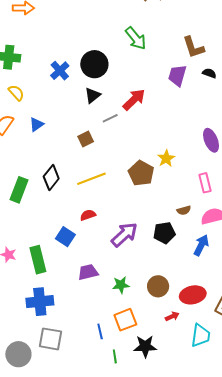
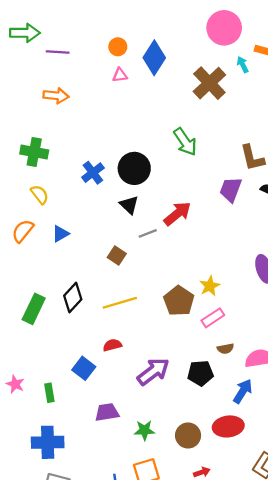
black triangle: (93, 95) -> (129, 205), turned -42
brown square: (86, 139) -> (117, 255), turned -35
pink rectangle: (205, 183) -> (213, 318), moved, turned 66
green rectangle: (38, 260) -> (49, 393), size x0.6
red ellipse: (193, 295) -> (228, 426), moved

